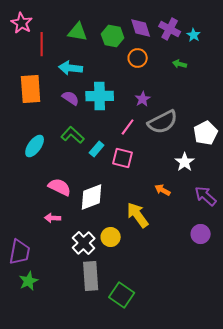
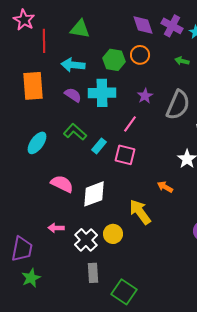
green hexagon: (113, 36) -> (114, 60), moved
gray semicircle: (163, 122) -> (178, 105), moved, turned -40
pink arrow: (53, 218) -> (56, 228), moved
gray rectangle: (91, 276) -> (93, 273), size x0.7

